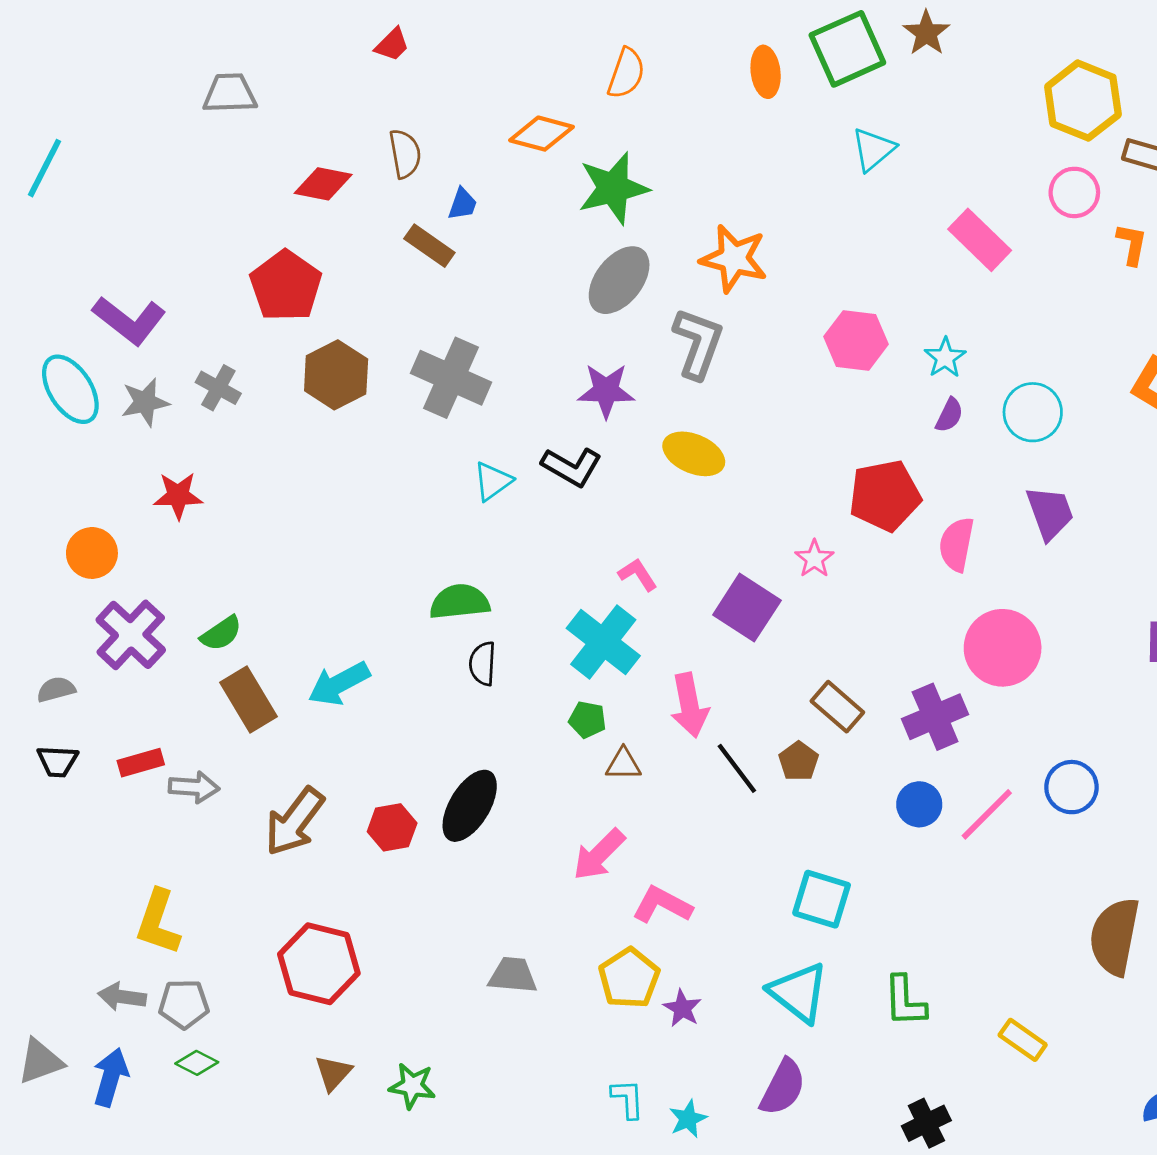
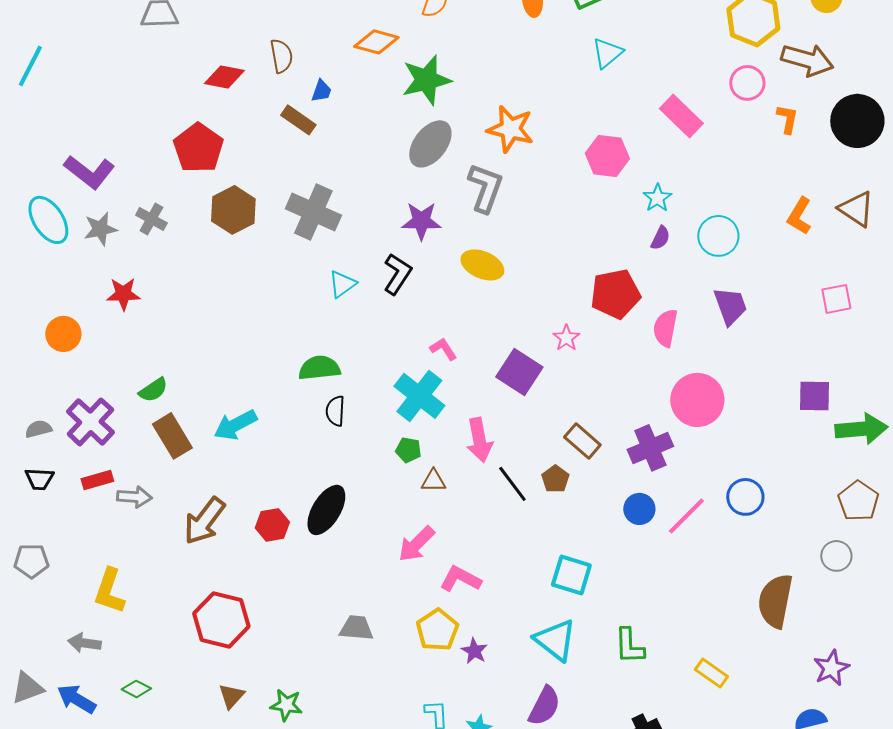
pink hexagon: (856, 340) -> (607, 156), moved
black L-shape: (572, 467) -> (397, 274), turned -87
purple cross: (131, 635) -> (90, 422), moved
gray pentagon: (184, 1004) -> (31, 561), moved
blue arrow: (111, 1077) -> (76, 699), turned -75

